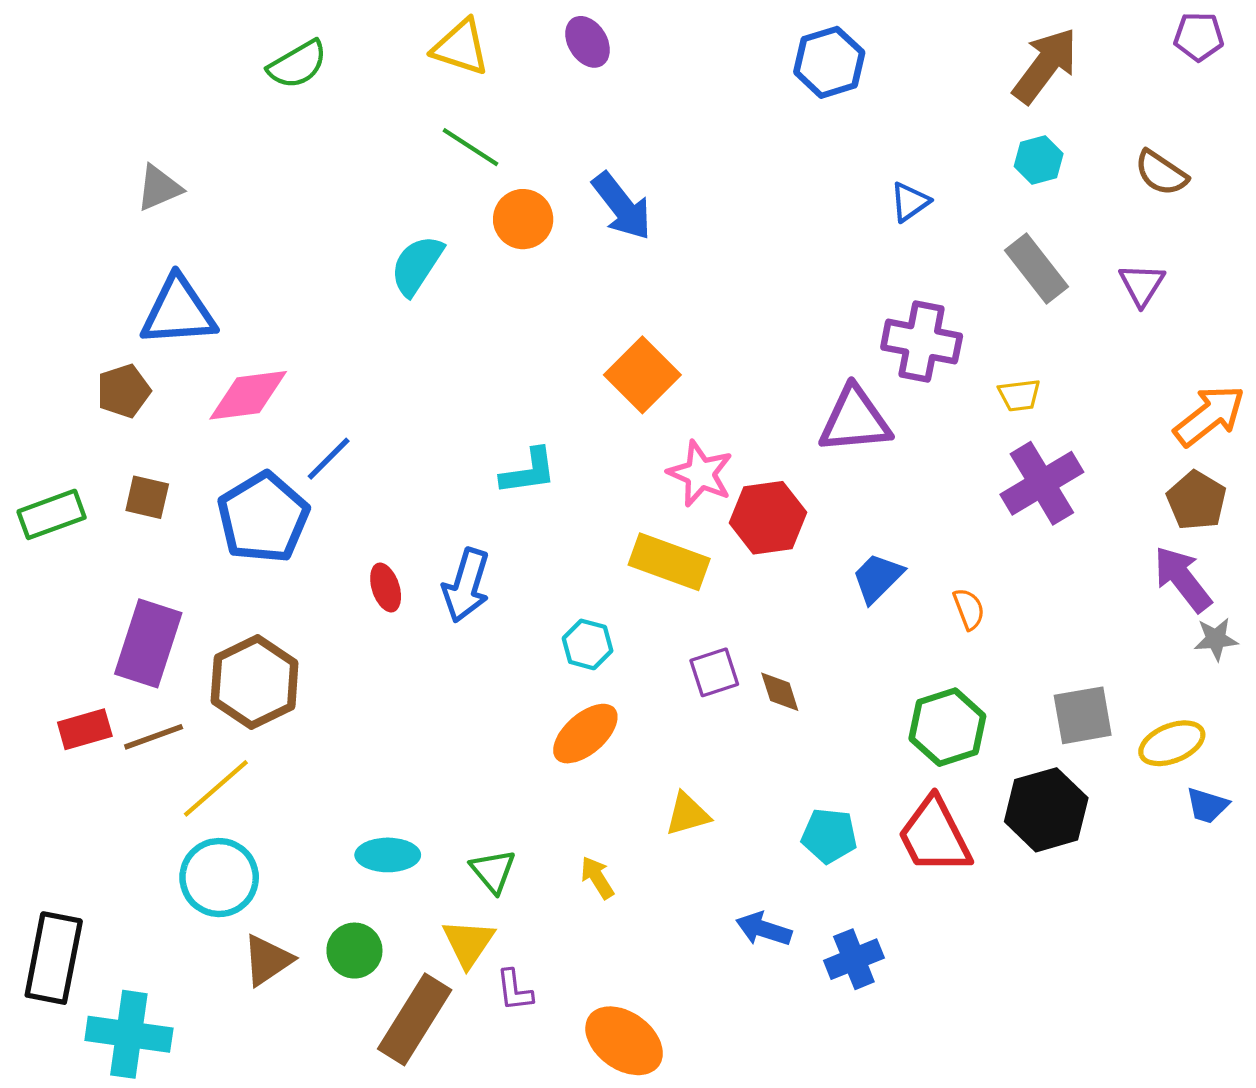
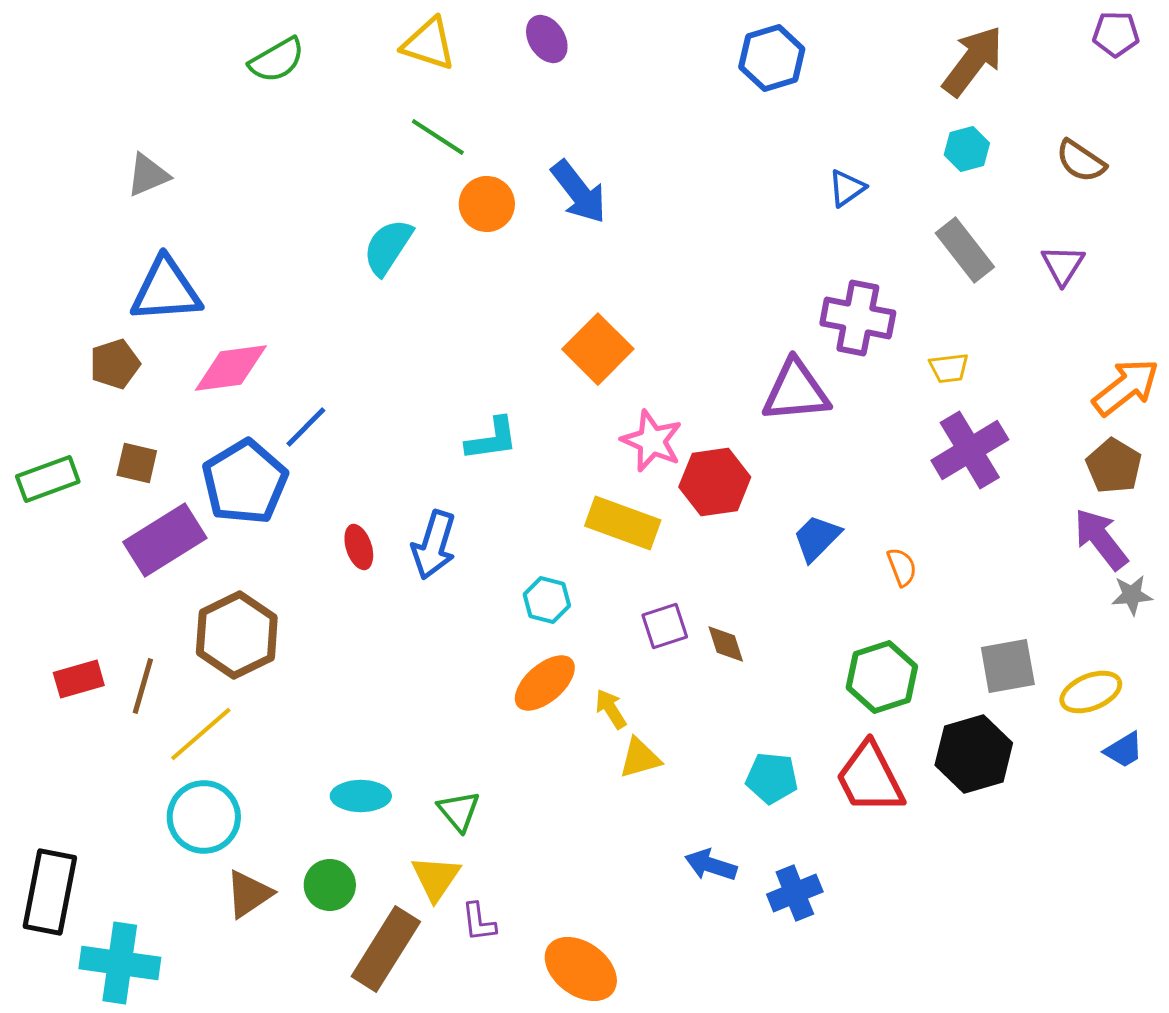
purple rectangle: (148, 643) -> (165, 540), moved, turned 40
brown line: (154, 737) -> (143, 686), turned -54
blue trapezoid: (1207, 806) -> (1124, 750), turned -48
yellow arrow: (597, 878) -> (611, 709), moved

